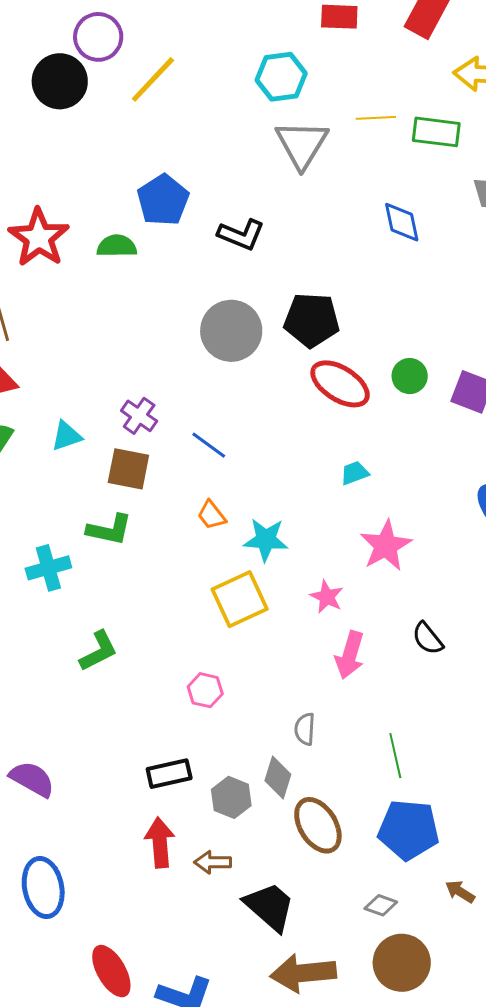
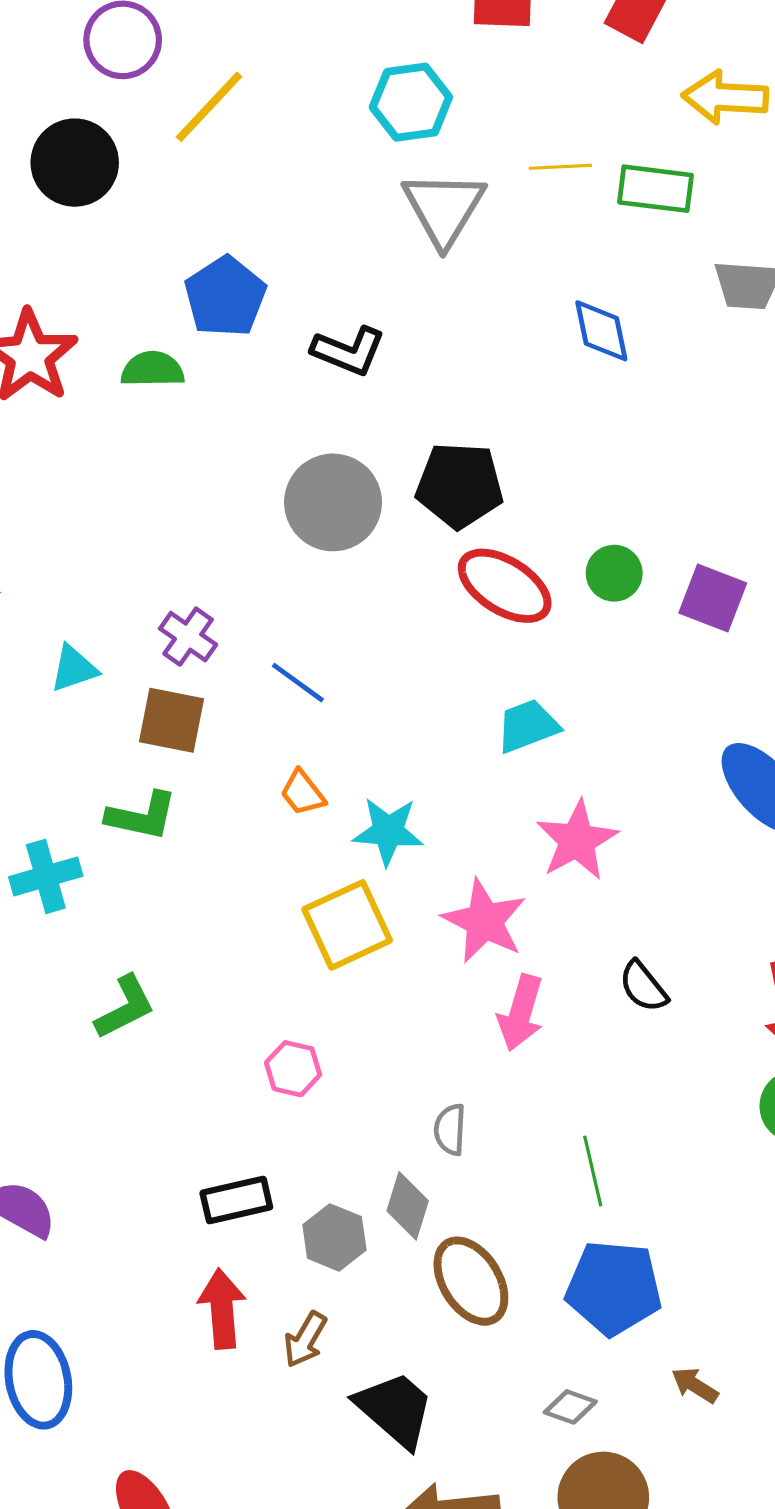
black circle: (60, 81) -> (75, 163), moved
cyan trapezoid: (355, 473) -> (528, 726), size x1.4
pink star: (327, 597) -> (484, 921), size x1.6
brown arrow: (213, 862) -> (305, 1340), turned -60

